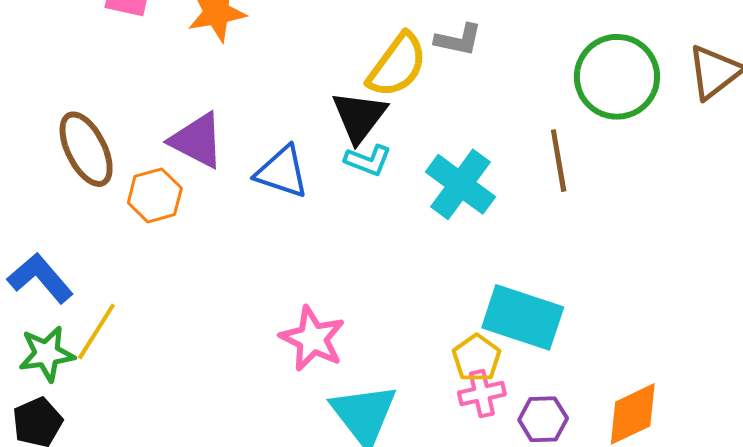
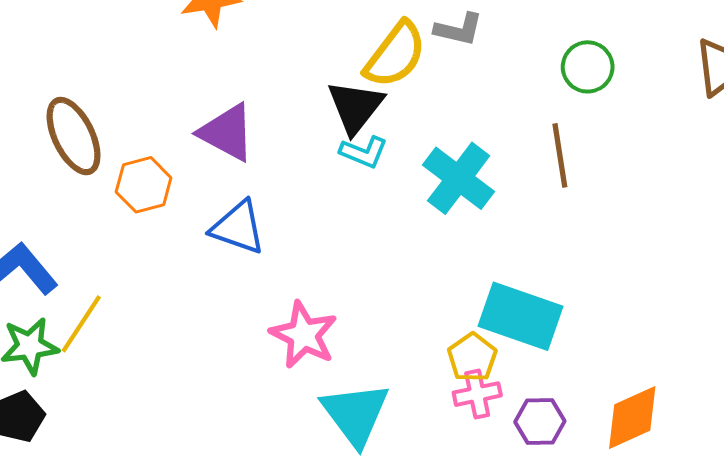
green circle: (617, 77) -> (588, 67), moved, size x0.6
purple triangle: (197, 140) -> (227, 132), moved
blue triangle: (282, 172) -> (238, 228), moved

